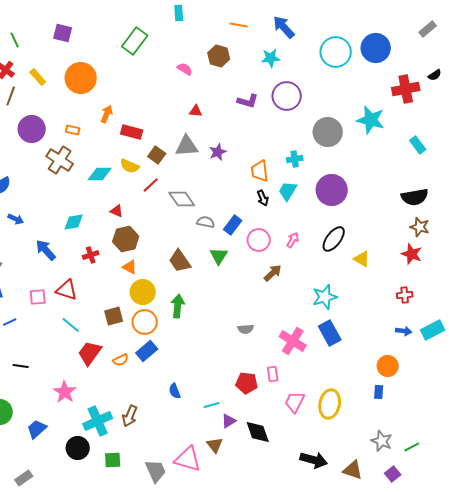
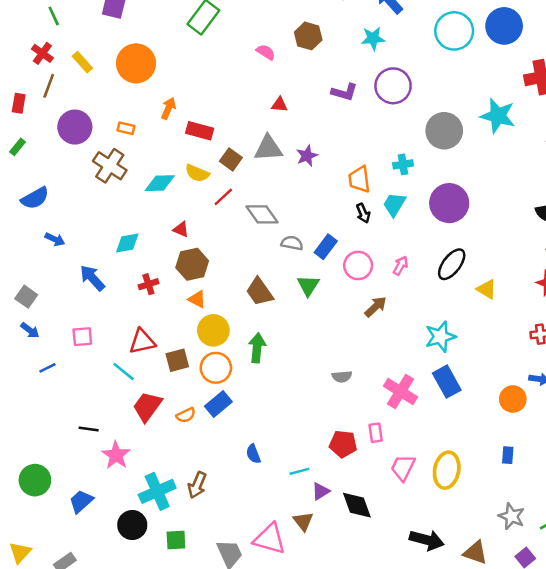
red triangle: (67, 290) -> (142, 342), moved, turned -30
black line: (21, 366) -> (89, 429), moved
orange circle: (388, 366) -> (513, 399), moved

